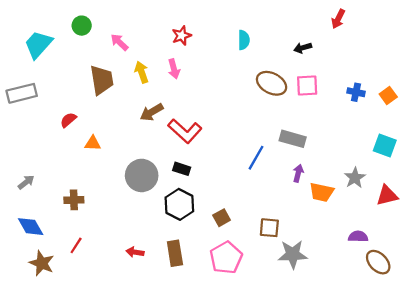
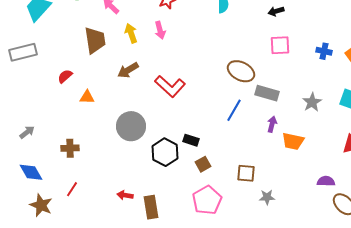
brown ellipse: (272, 83) -> (241, 71), moved
brown arrow: (152, 112) -> (128, 70), moved
black rectangle: (182, 169) -> (191, 140), moved
gray star: (355, 178) -> (312, 102), moved
brown rectangle: (175, 253) -> (151, 207), moved
gray star: (293, 254) -> (267, 197), size x0.6

